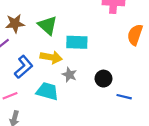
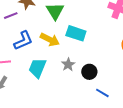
gray star: (69, 75) -> (68, 65), moved
cyan trapezoid: (47, 91) -> (37, 68), turned -100

